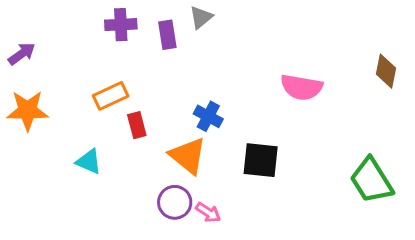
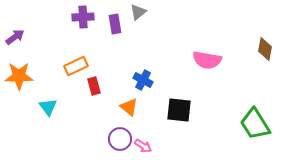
orange triangle: (188, 156) -> (129, 107), size x0.7
cyan triangle: (89, 162) -> (48, 107), moved, turned 30

